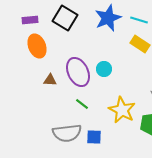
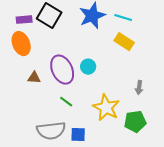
purple rectangle: (30, 20) -> (24, 20), moved

